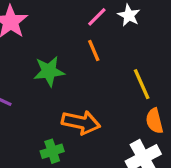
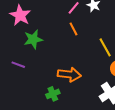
green star: (49, 71) -> (33, 39), moved

